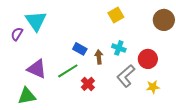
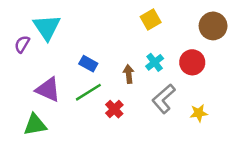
cyan cross: (119, 48) -> (155, 62), turned 32
blue rectangle: (80, 49) -> (88, 64), moved
red circle: (148, 59) -> (192, 62), moved

